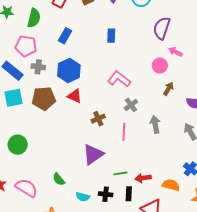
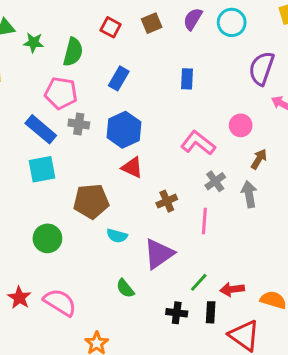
pink circle: (160, 66) -> (241, 125), moved
brown arrow: (168, 89) -> (259, 159), moved
brown pentagon: (44, 98) -> (91, 201), moved
gray arrow: (155, 124) -> (249, 194), moved
green line: (120, 173) -> (199, 282), turned -40
green semicircle: (59, 179) -> (125, 288), moved
cyan semicircle: (83, 197) -> (117, 236), moved

